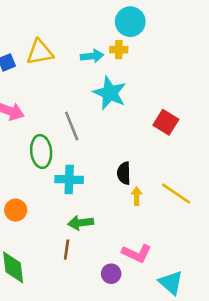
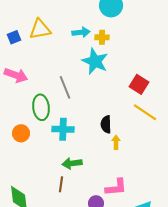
yellow cross: (119, 50) -> (102, 37), moved
yellow line: (176, 194) -> (145, 112), moved
orange circle: (16, 210) -> (21, 133), moved
pink L-shape: (137, 253) -> (116, 187), turned -30

